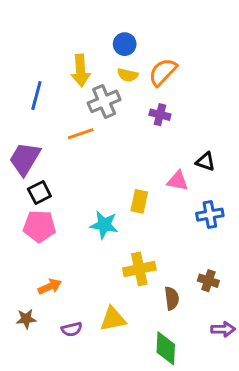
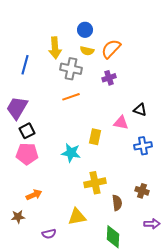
gray cross: (104, 101) -> (71, 69), turned 35
purple cross: (160, 115) -> (109, 78), turned -32
orange line: (81, 134) -> (71, 97), moved
purple semicircle: (72, 329) -> (49, 234), moved

